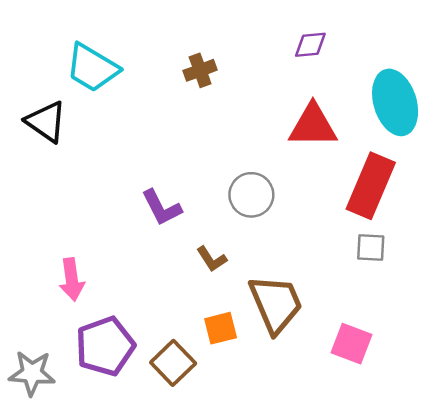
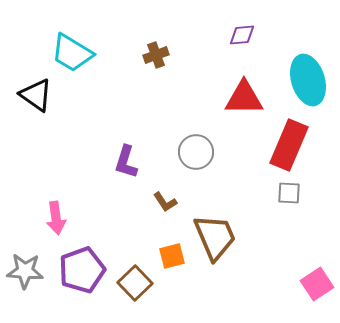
purple L-shape: (162, 208) -> (126, 162), turned 44
pink square: (351, 344) -> (317, 284), moved, turned 36
gray star: (32, 373) -> (25, 271), moved

